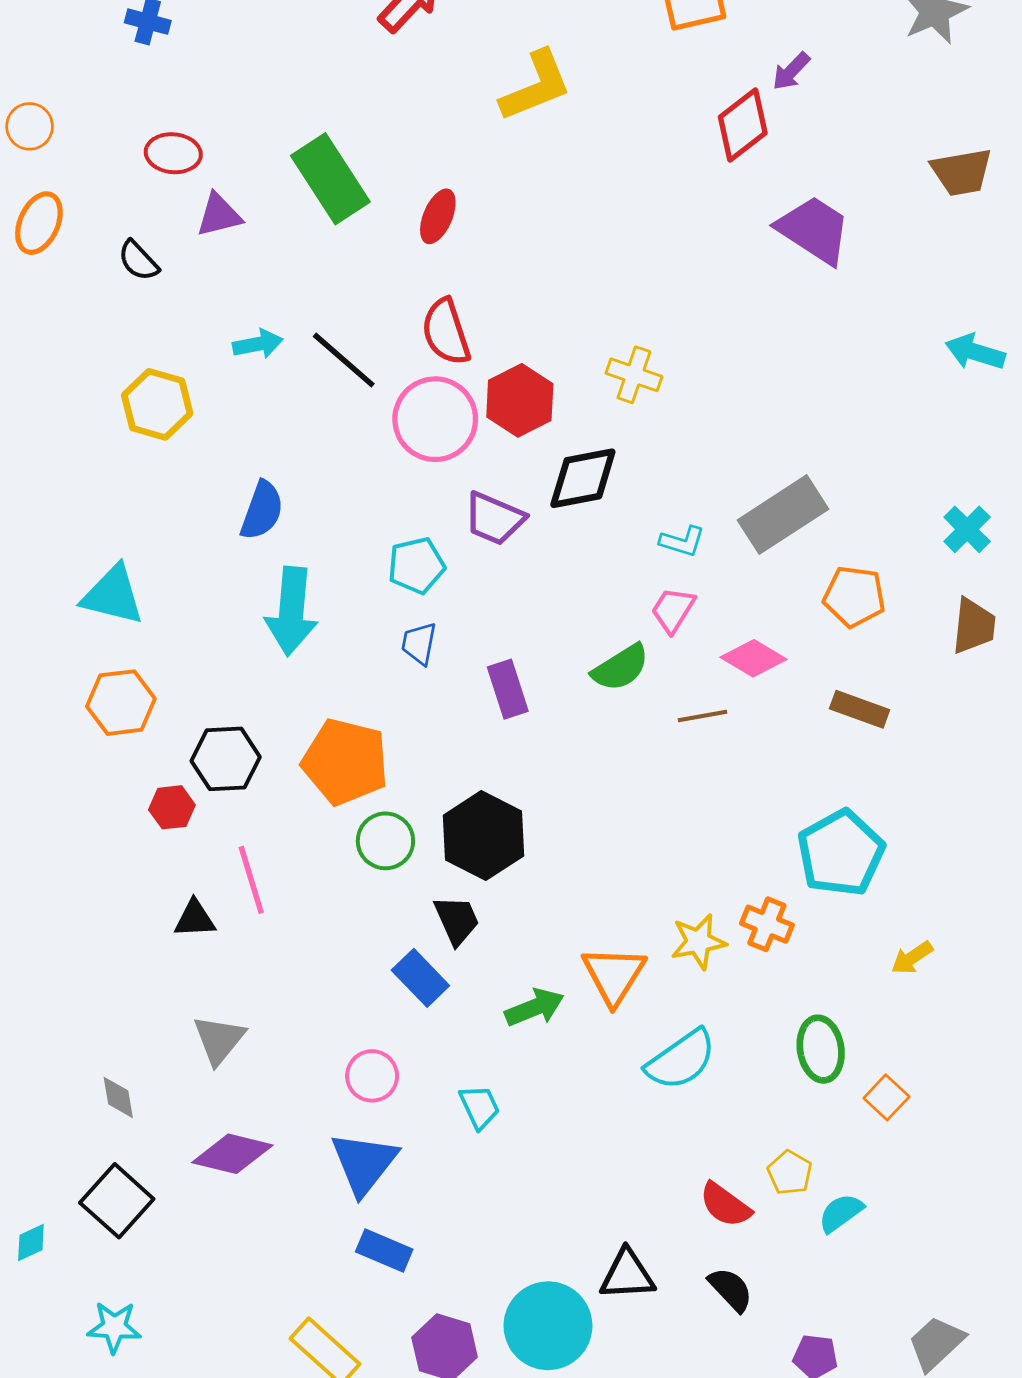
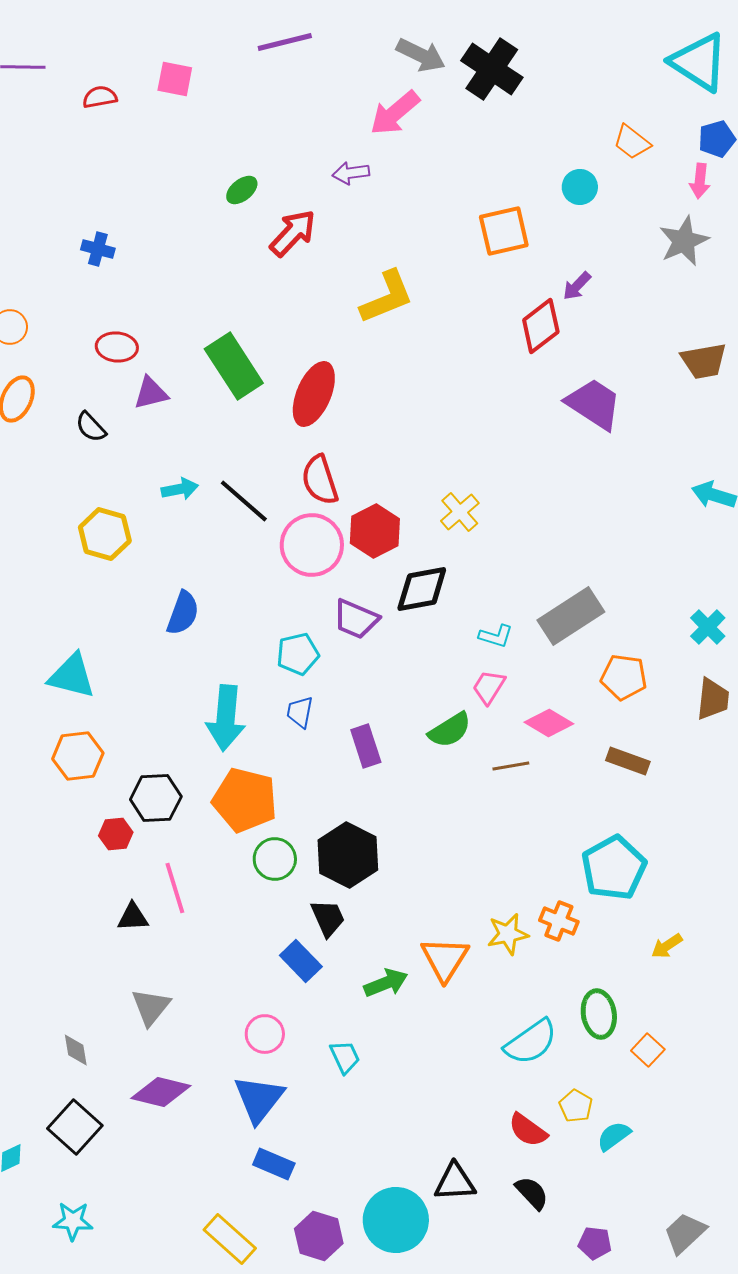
red ellipse: (438, 216) -> (314, 394), size x1.6
yellow cross: (634, 375) -> (460, 512), turned 30
cyan arrow: (291, 611) -> (226, 718), moved
cyan semicircle: (681, 1060) -> (531, 1042), moved

